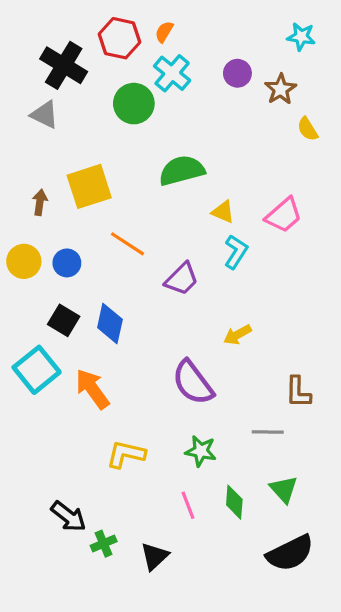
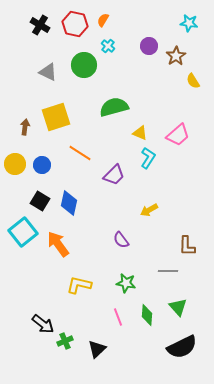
black cross: (64, 65) -> (40, 25), moved, size x0.7
cyan cross: (172, 73) -> (108, 46), size x0.6
gray triangle: (45, 115) -> (48, 72), moved
purple semicircle: (193, 383) -> (121, 240), size x0.6

